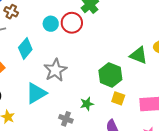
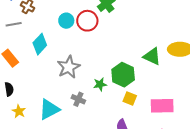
cyan triangle: (36, 93) -> (49, 109), moved
green star: (87, 104) -> (100, 84), moved
gray cross: (66, 119) -> (78, 99), moved

